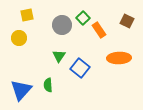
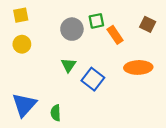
yellow square: (27, 15) -> (21, 15), moved
green square: (83, 18) -> (96, 21), turned 32
green semicircle: (48, 85) -> (56, 113), moved

